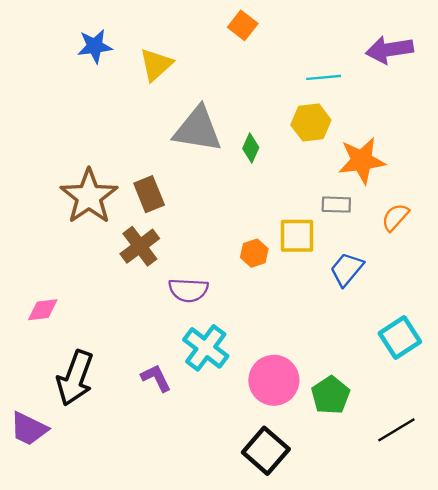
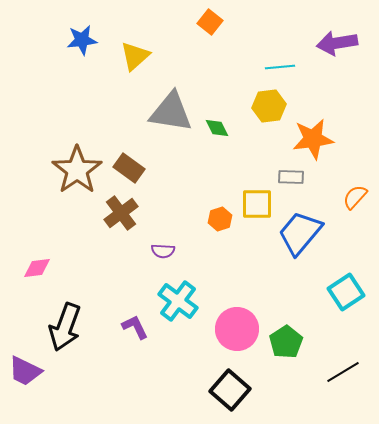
green diamond: (251, 148) -> (217, 128), turned -50
brown rectangle: (149, 194) -> (129, 168), turned -32
orange semicircle: (395, 217) -> (355, 197), moved
blue trapezoid: (347, 269) -> (300, 233), size x1.5
purple semicircle: (188, 290) -> (163, 251), size x0.7

